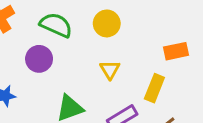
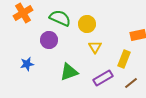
yellow circle: (107, 23) -> (87, 24), moved

